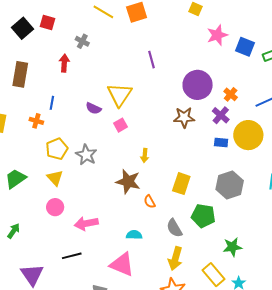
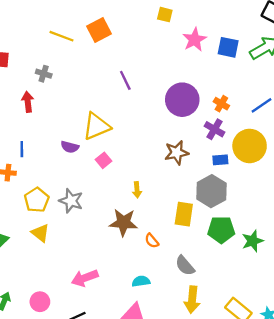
yellow triangle: (120, 95) -> (96, 126), turned 44
brown star: (184, 117) -> (177, 153), moved
gray hexagon: (230, 185) -> (211, 191), moved
pink circle: (55, 207) -> (40, 302), moved
green pentagon: (203, 216) -> (221, 230), moved
green star: (232, 247) -> (253, 241), moved

